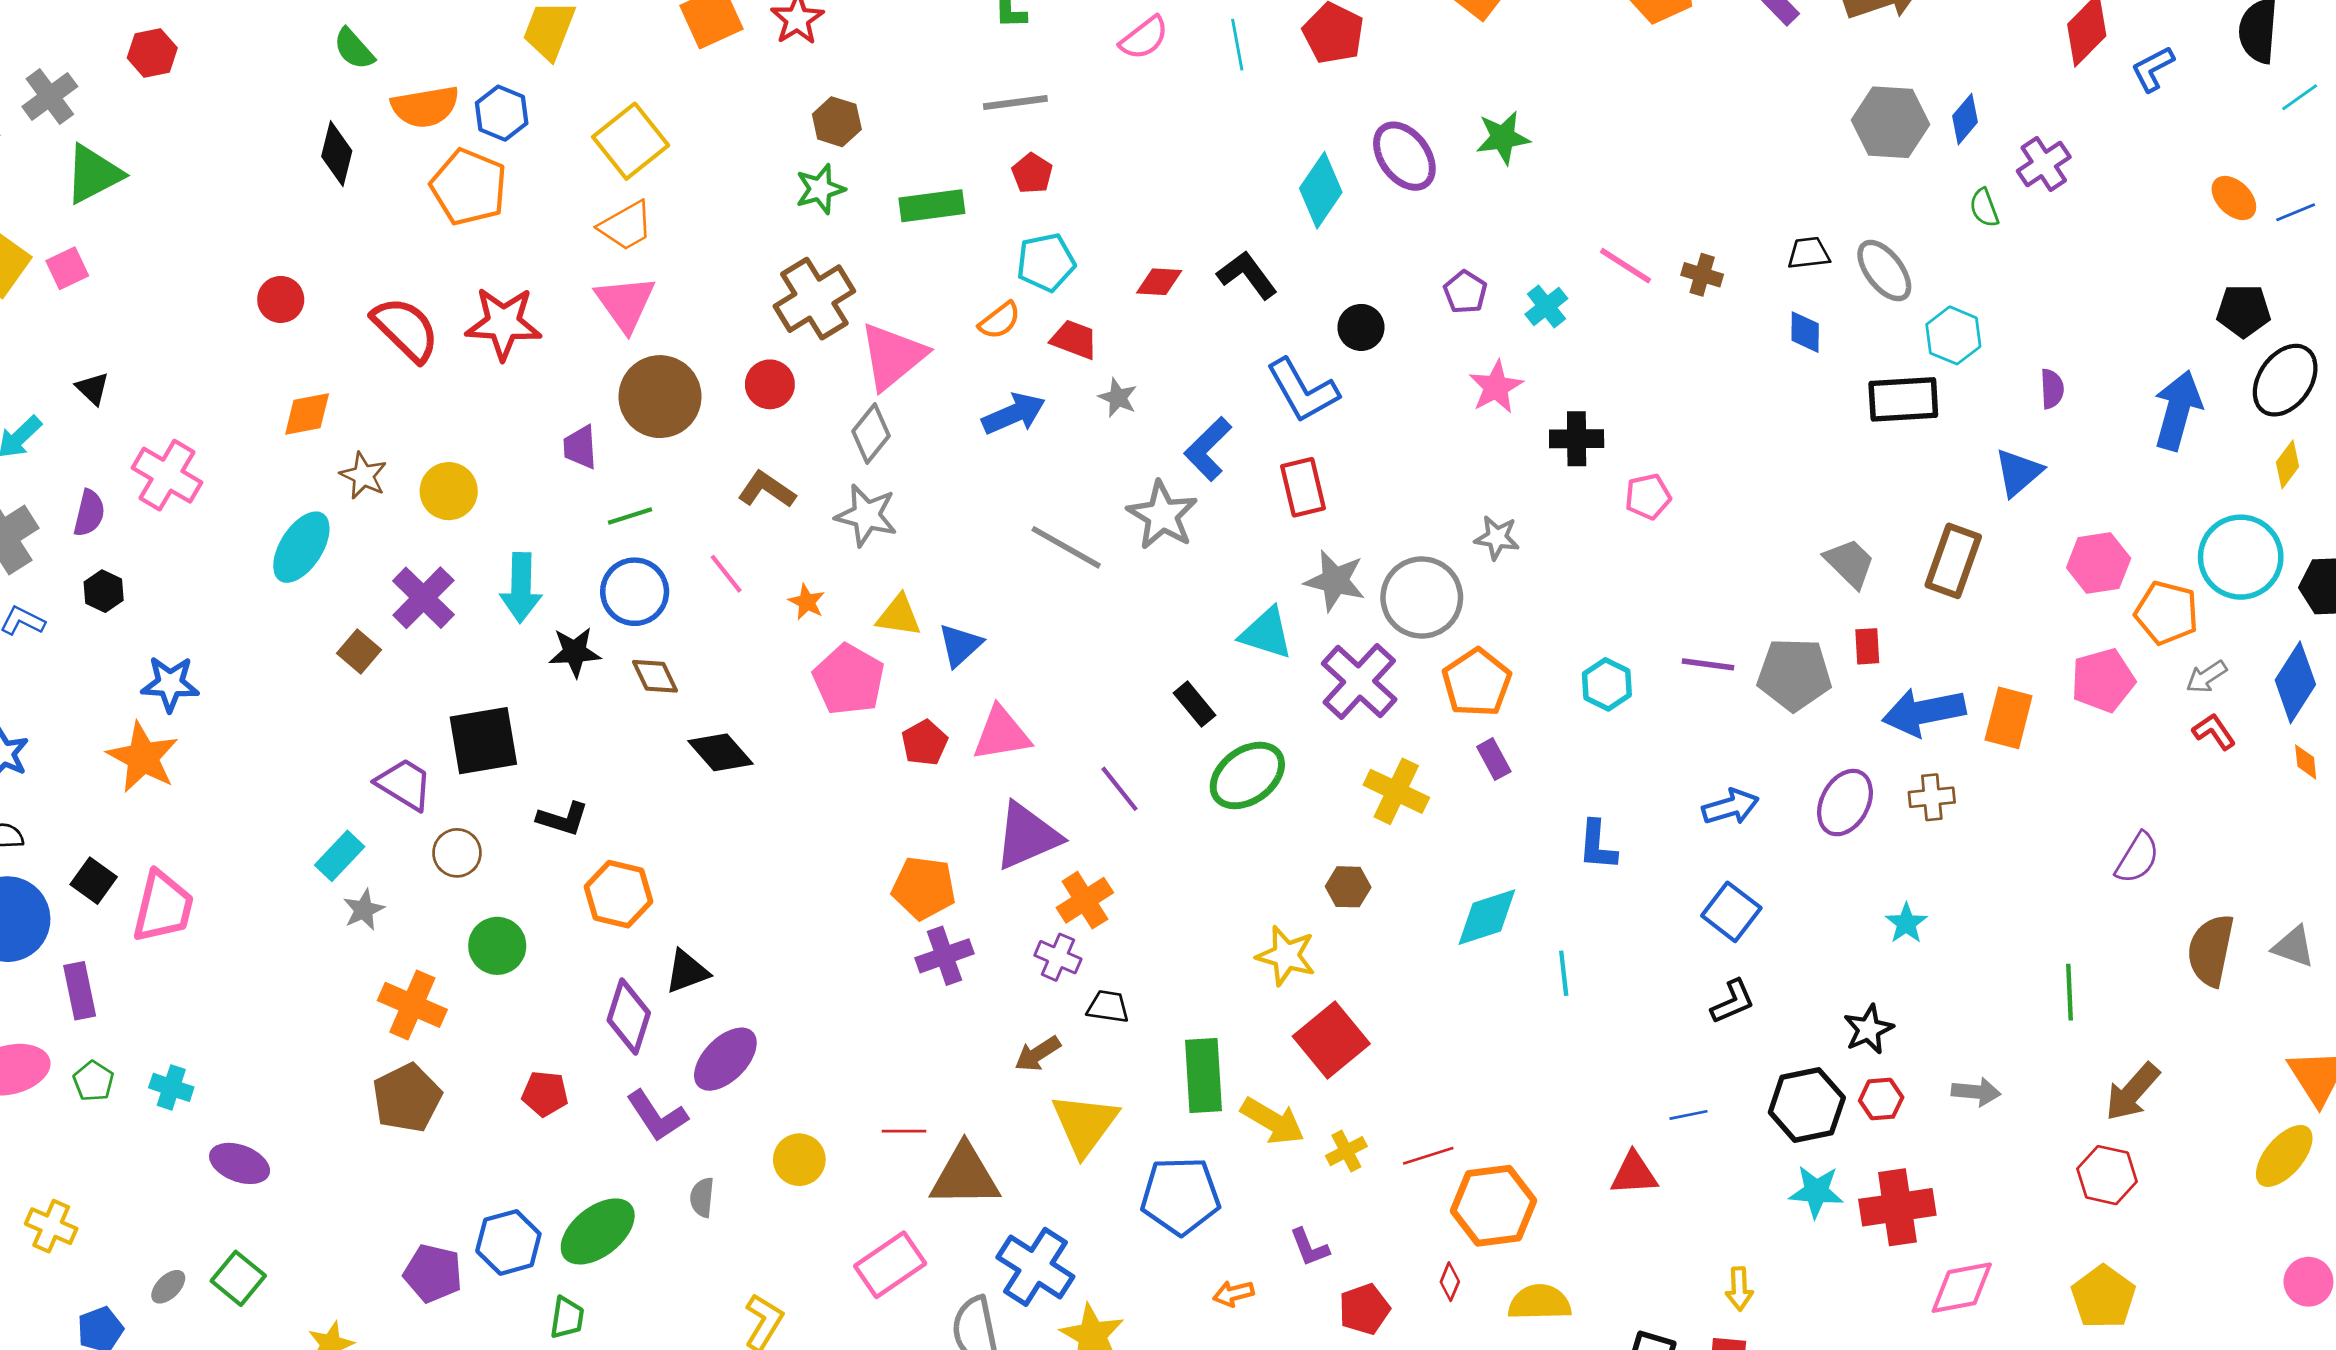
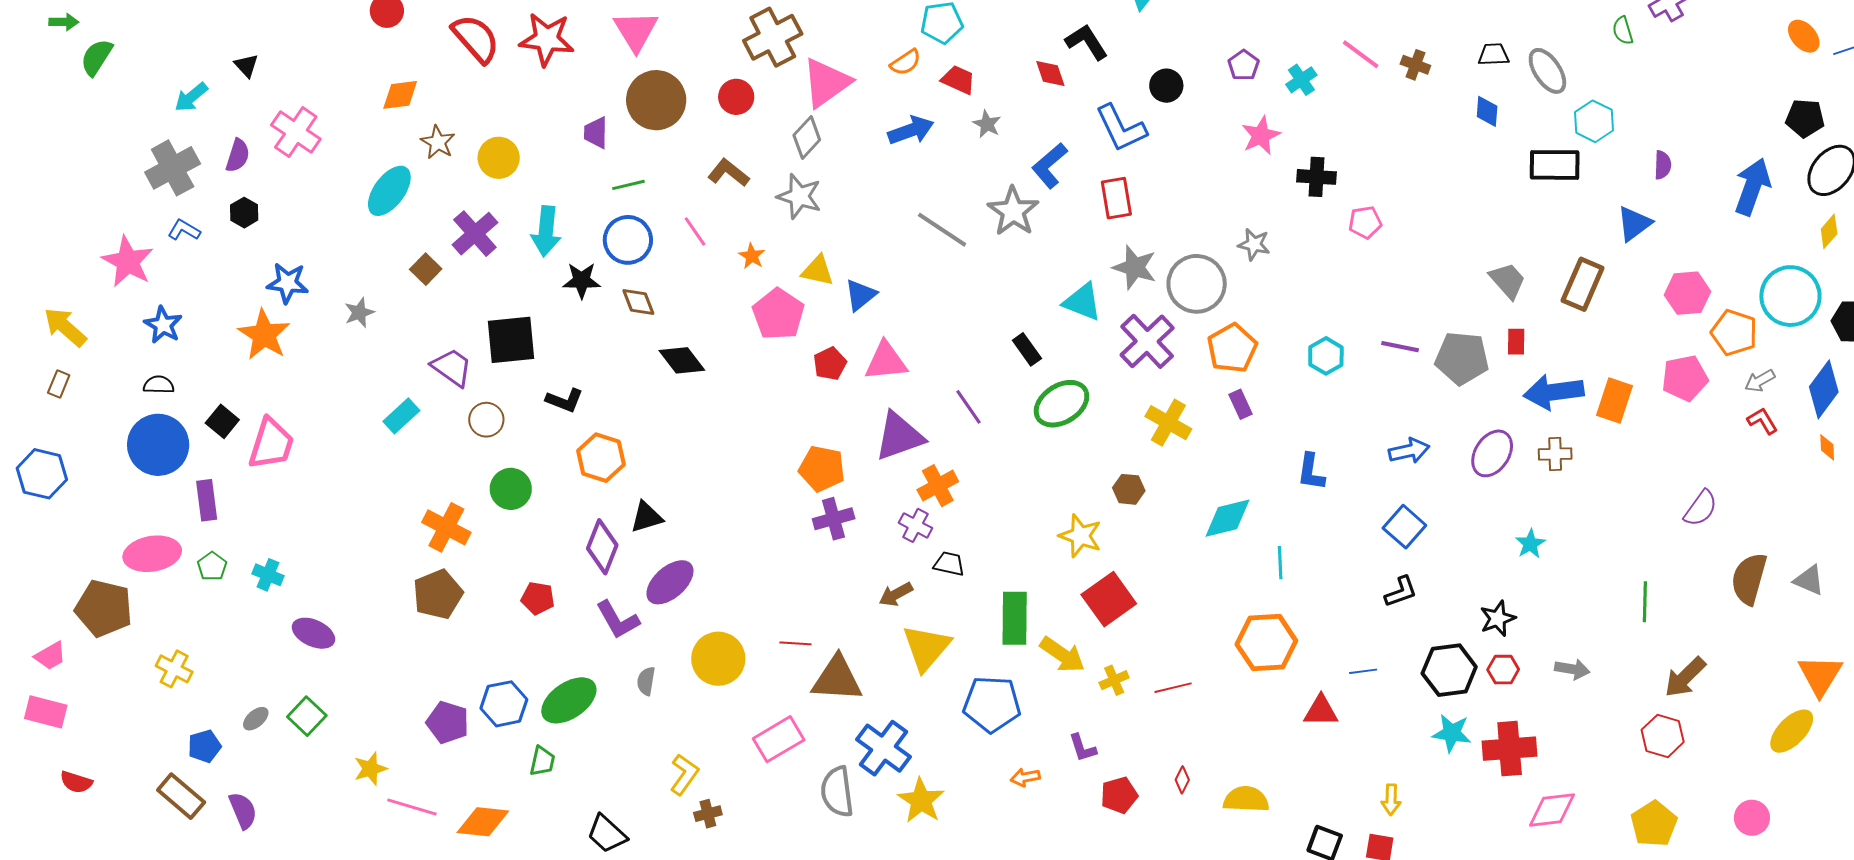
red diamond: (1159, 282) -> (1050, 74), moved, turned 64
gray star: (364, 910) -> (359, 313), moved
yellow circle: (799, 1160) -> (718, 659), size x1.4
orange hexagon: (1494, 1206) -> (1266, 642), moved
pink circle: (2308, 1282) -> (1752, 818), moved

